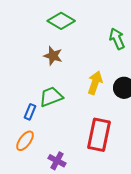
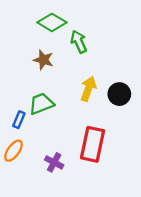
green arrow: (117, 39) -> (79, 42), moved
purple cross: (57, 161) -> (54, 162), moved

